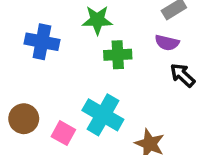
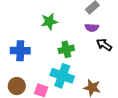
blue cross: (42, 42) -> (20, 51), moved
green cross: (118, 55) -> (66, 49), moved

